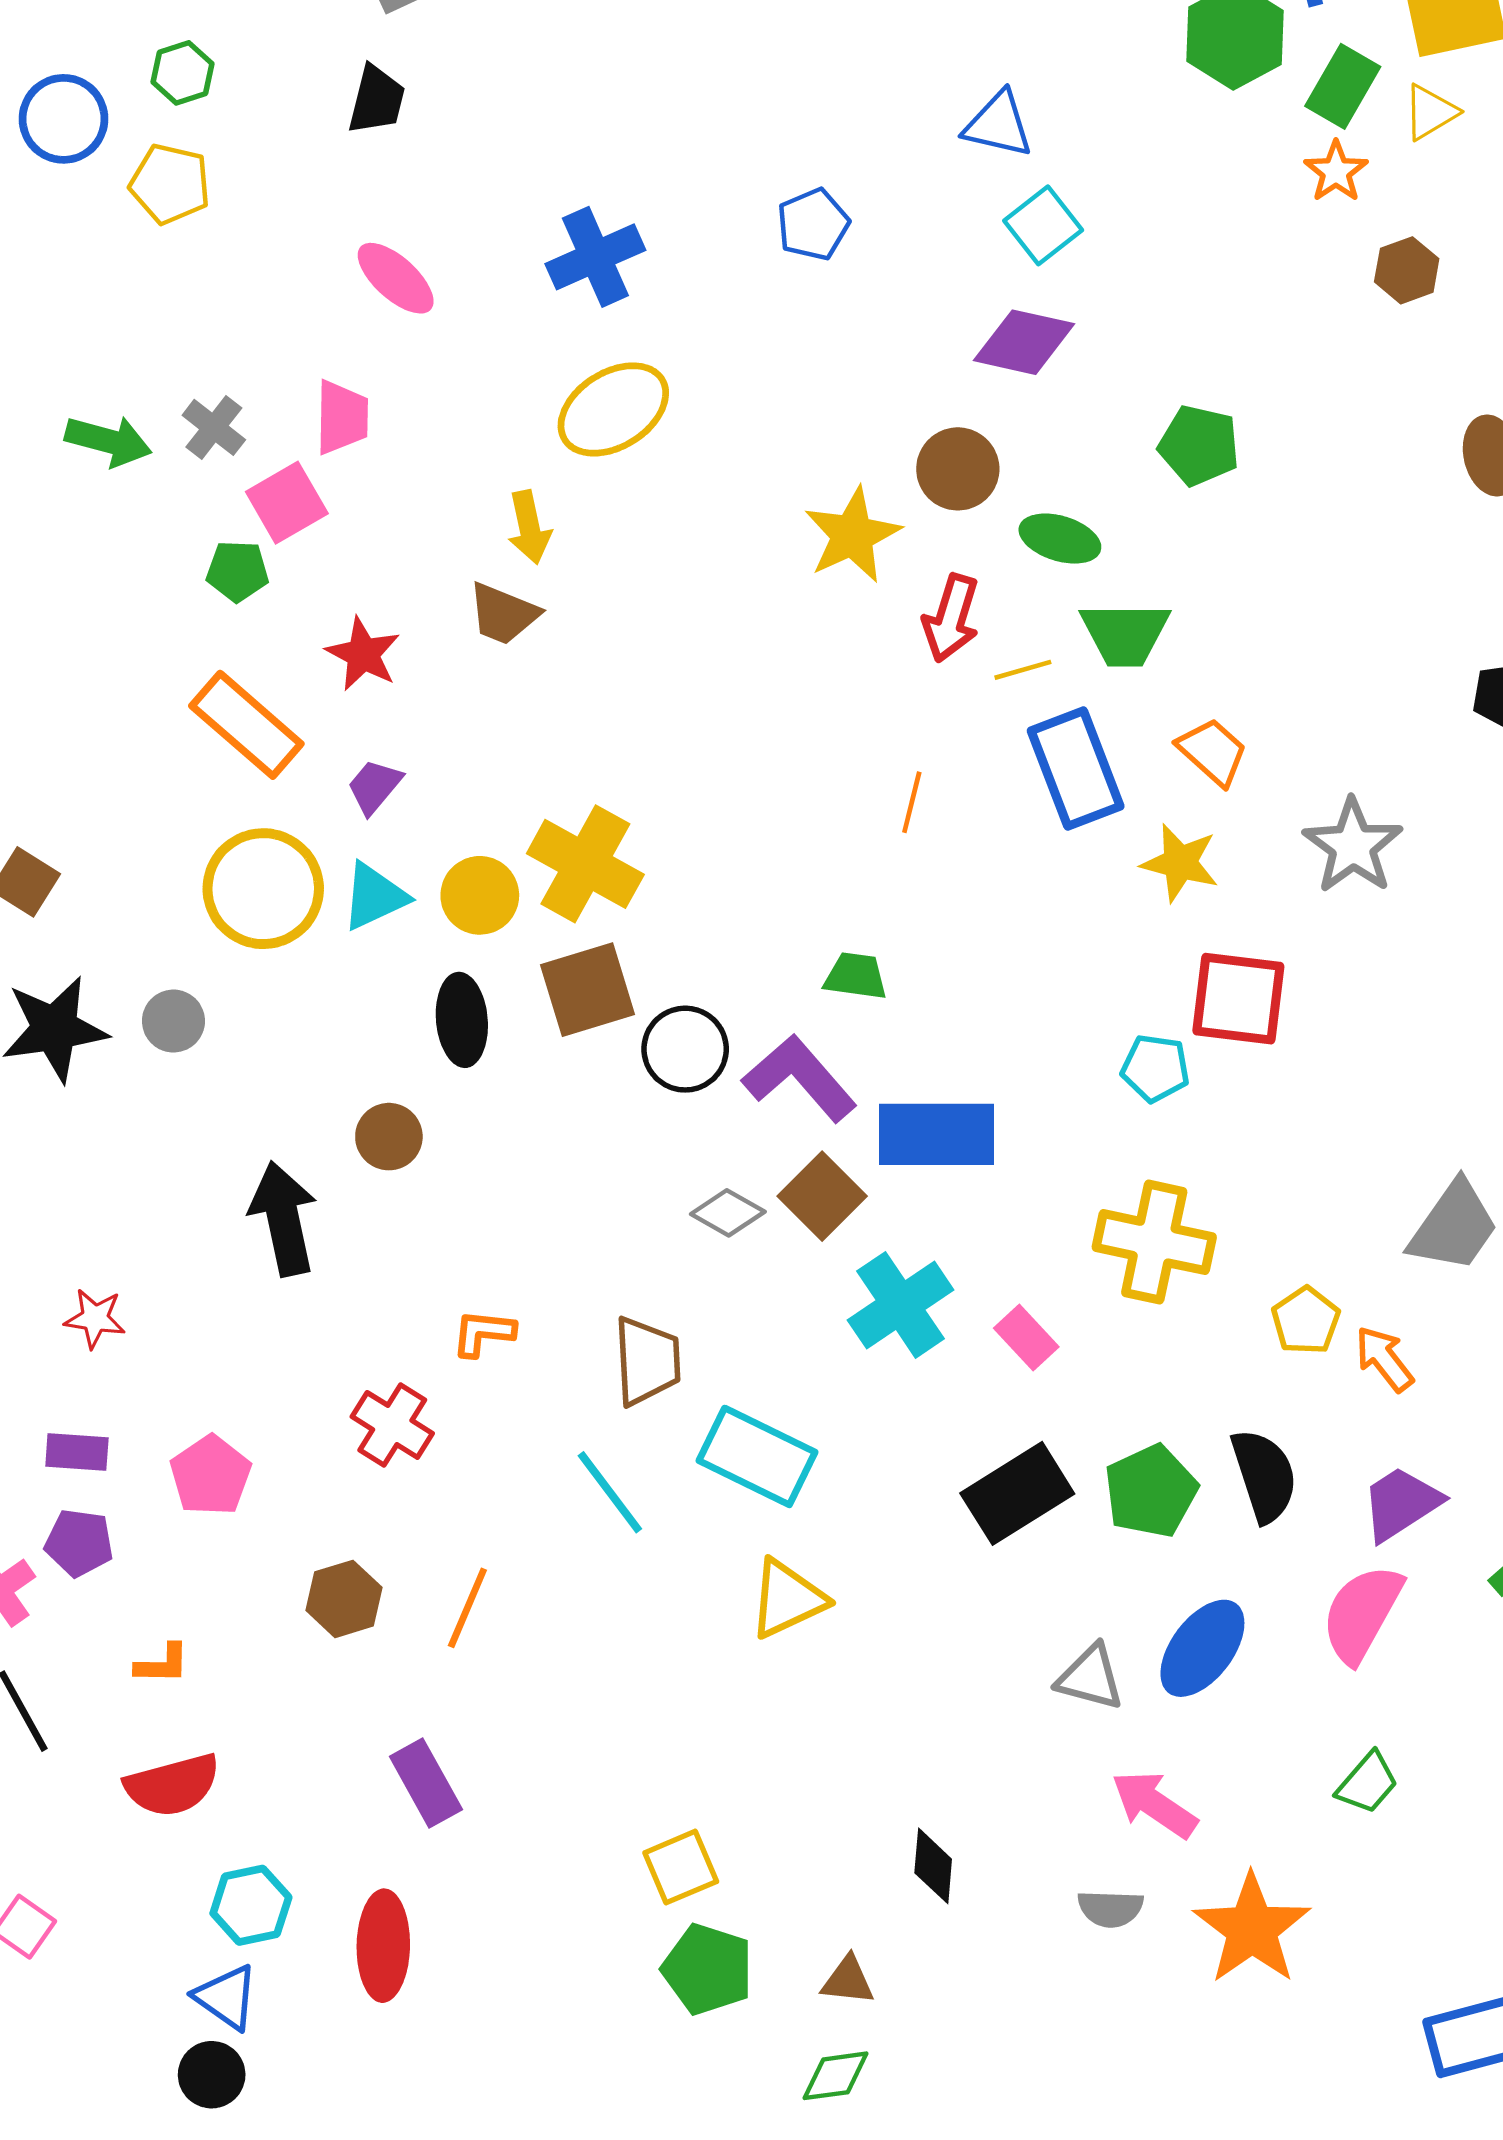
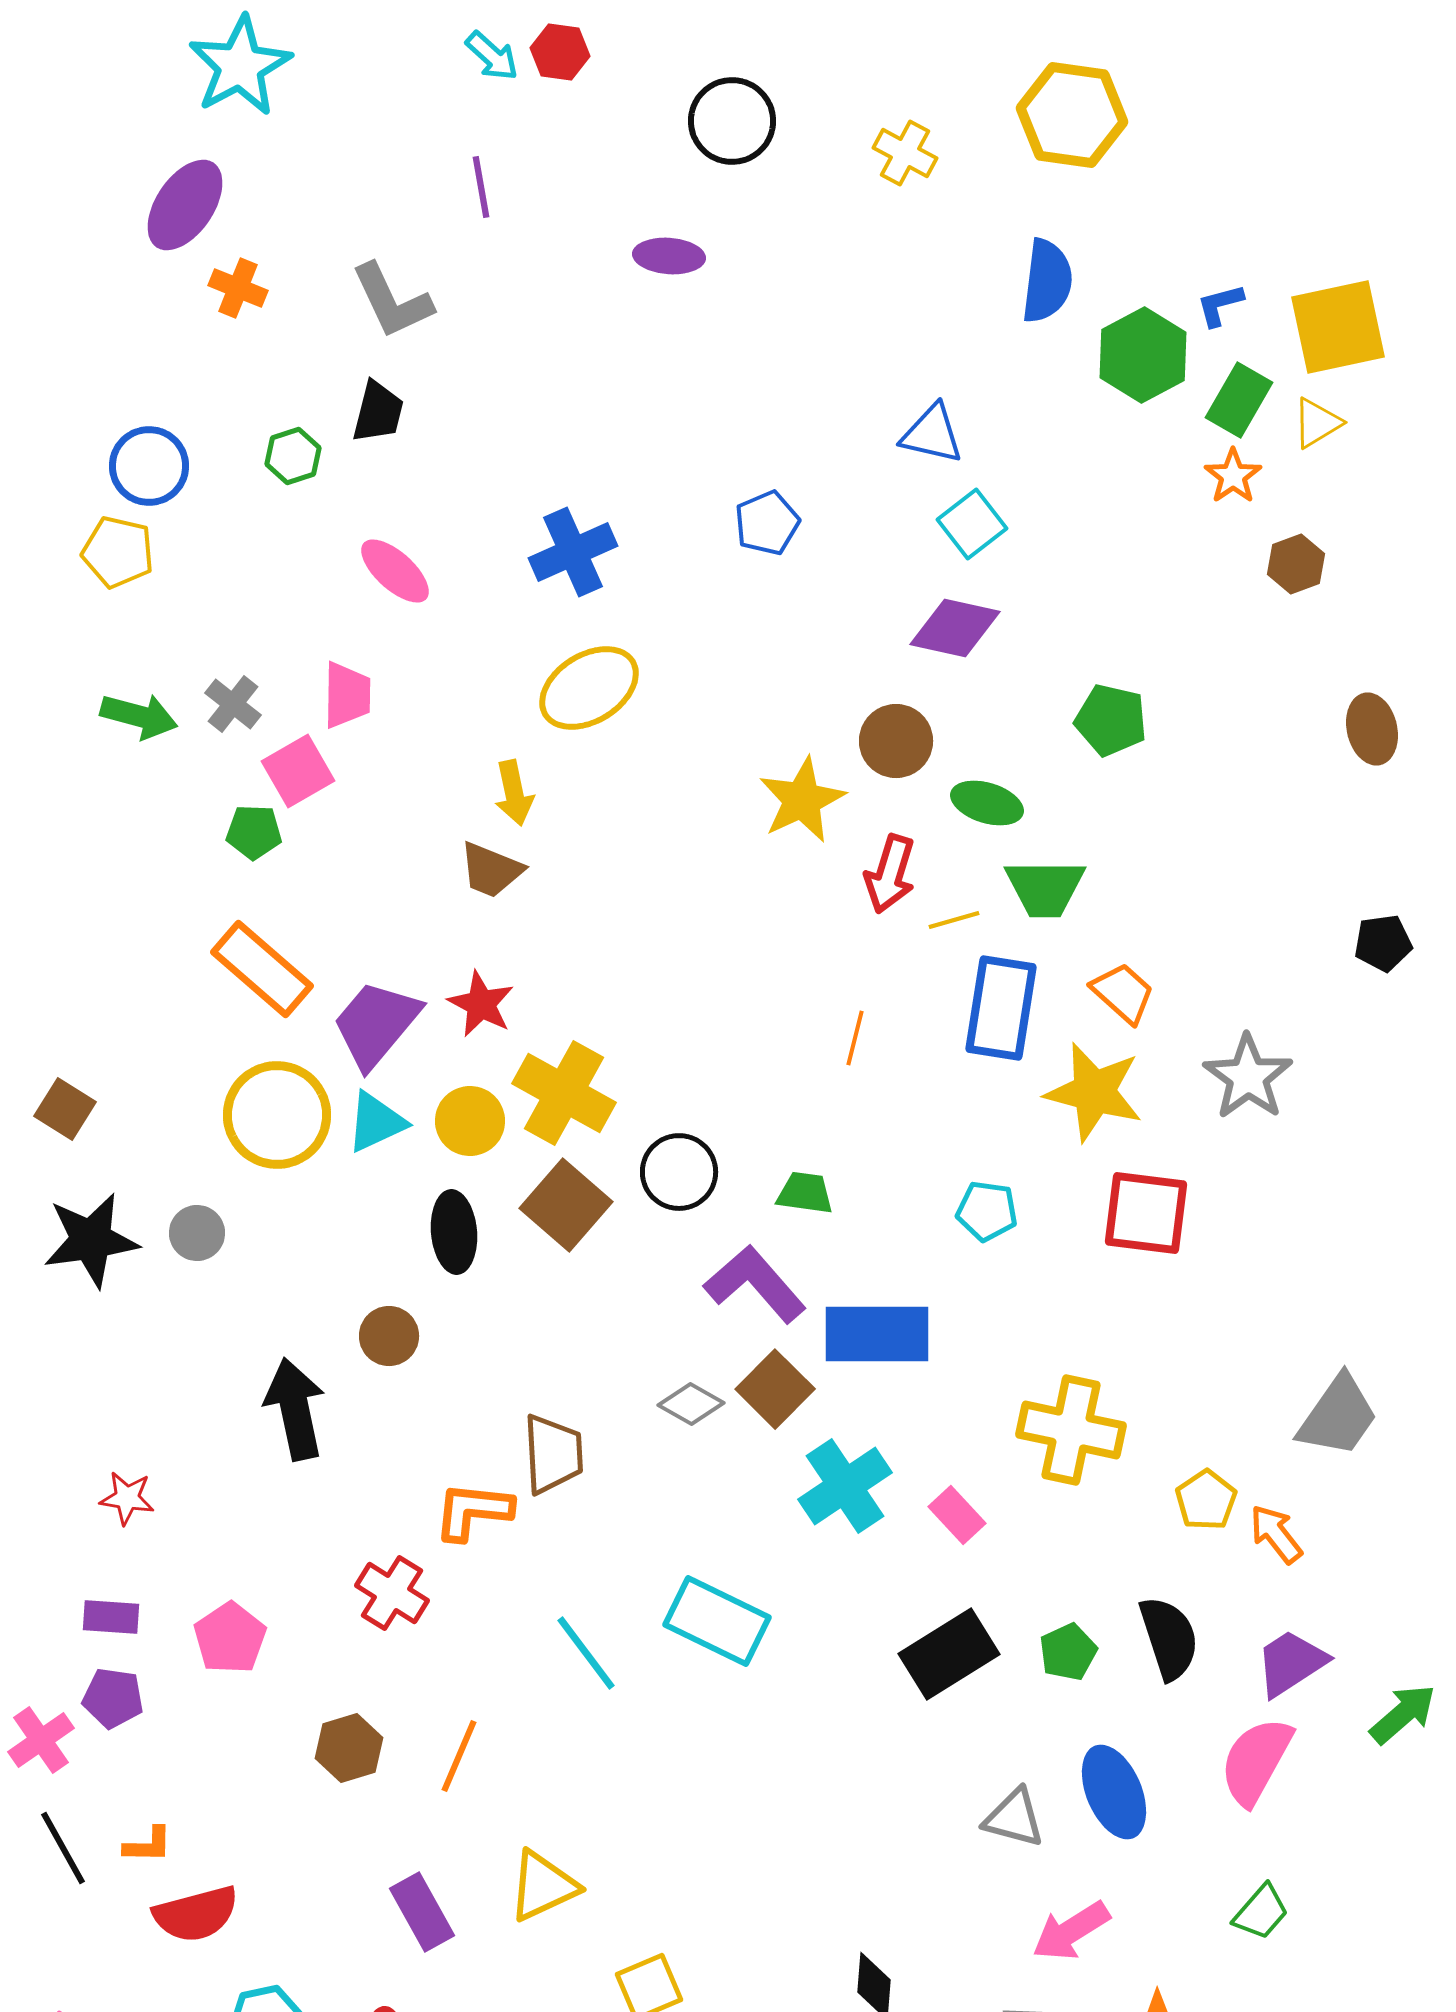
green hexagon: (182, 73) -> (293, 456), moved
blue circle: (64, 119) -> (149, 466), moved
yellow pentagon: (170, 184) -> (118, 552), moved
red star: (363, 654) -> (481, 1004), moved
blue rectangle: (1076, 769) -> (1001, 1008), turned 30
purple trapezoid: (374, 787) -> (376, 1024), size x1.8
yellow star: (1180, 863) -> (1094, 1092), size x1.4
brown square: (588, 990) -> (566, 1205), turned -32
black circle: (685, 1049) -> (679, 1172), moved
cyan pentagon: (1155, 1068) -> (987, 1211), moved
orange L-shape: (483, 1333) -> (473, 1511), size x1.4
brown trapezoid: (647, 1361) -> (553, 1454), moved
green pentagon: (1151, 1491) -> (1068, 1652), size x0.7
yellow triangle: (787, 1599) -> (543, 1886), moved
blue ellipse: (1202, 1648) -> (1114, 1792), turned -60
orange L-shape: (162, 1664) -> (148, 1845), moved
pink arrow: (1154, 1804) -> (1071, 1931), turned -66

